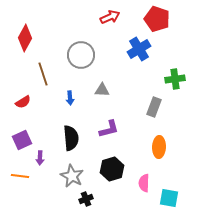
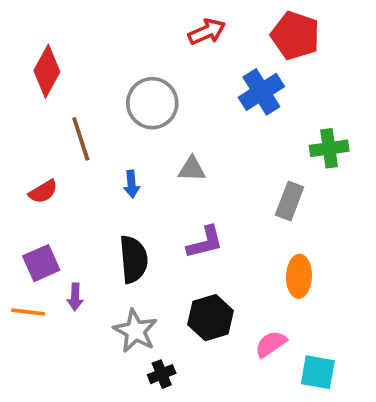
orange line: (20, 176) -> (28, 312), moved
pink semicircle: (144, 183) -> (271, 344), turned 54

